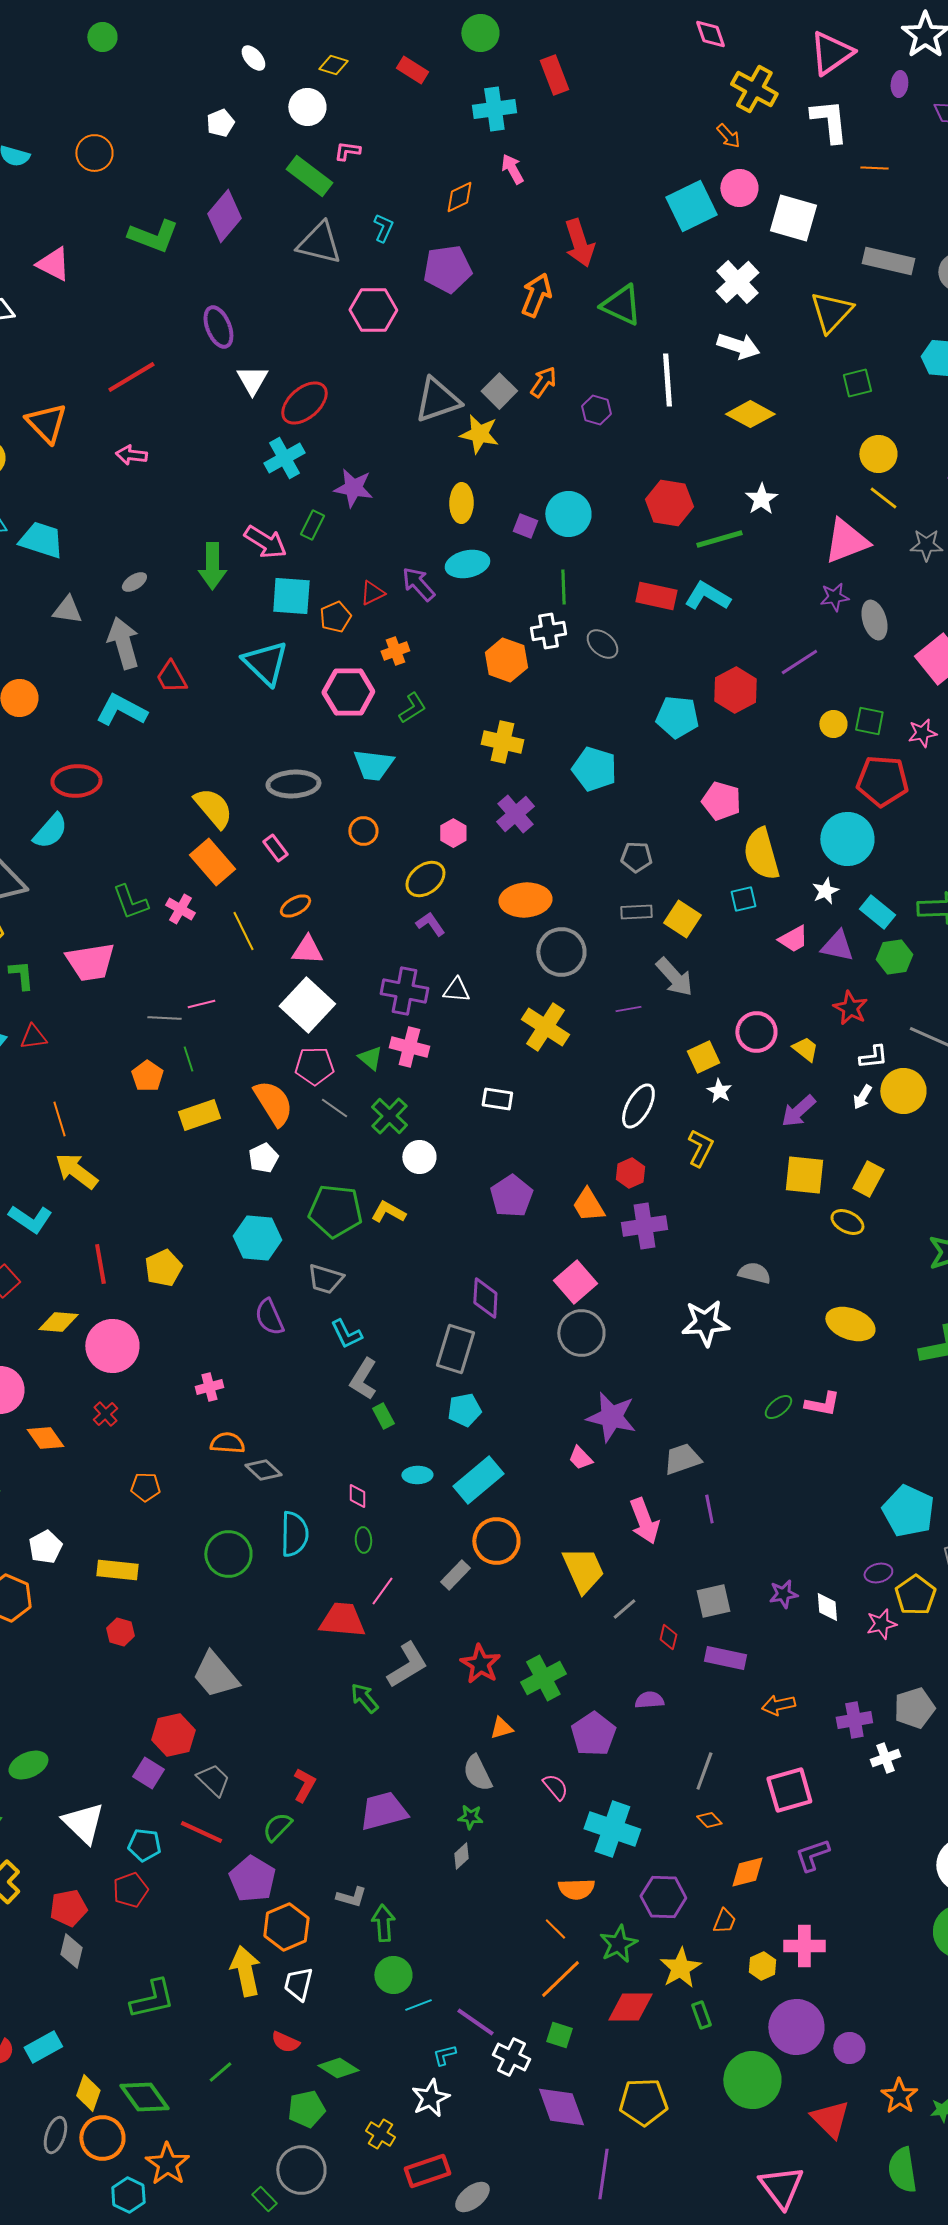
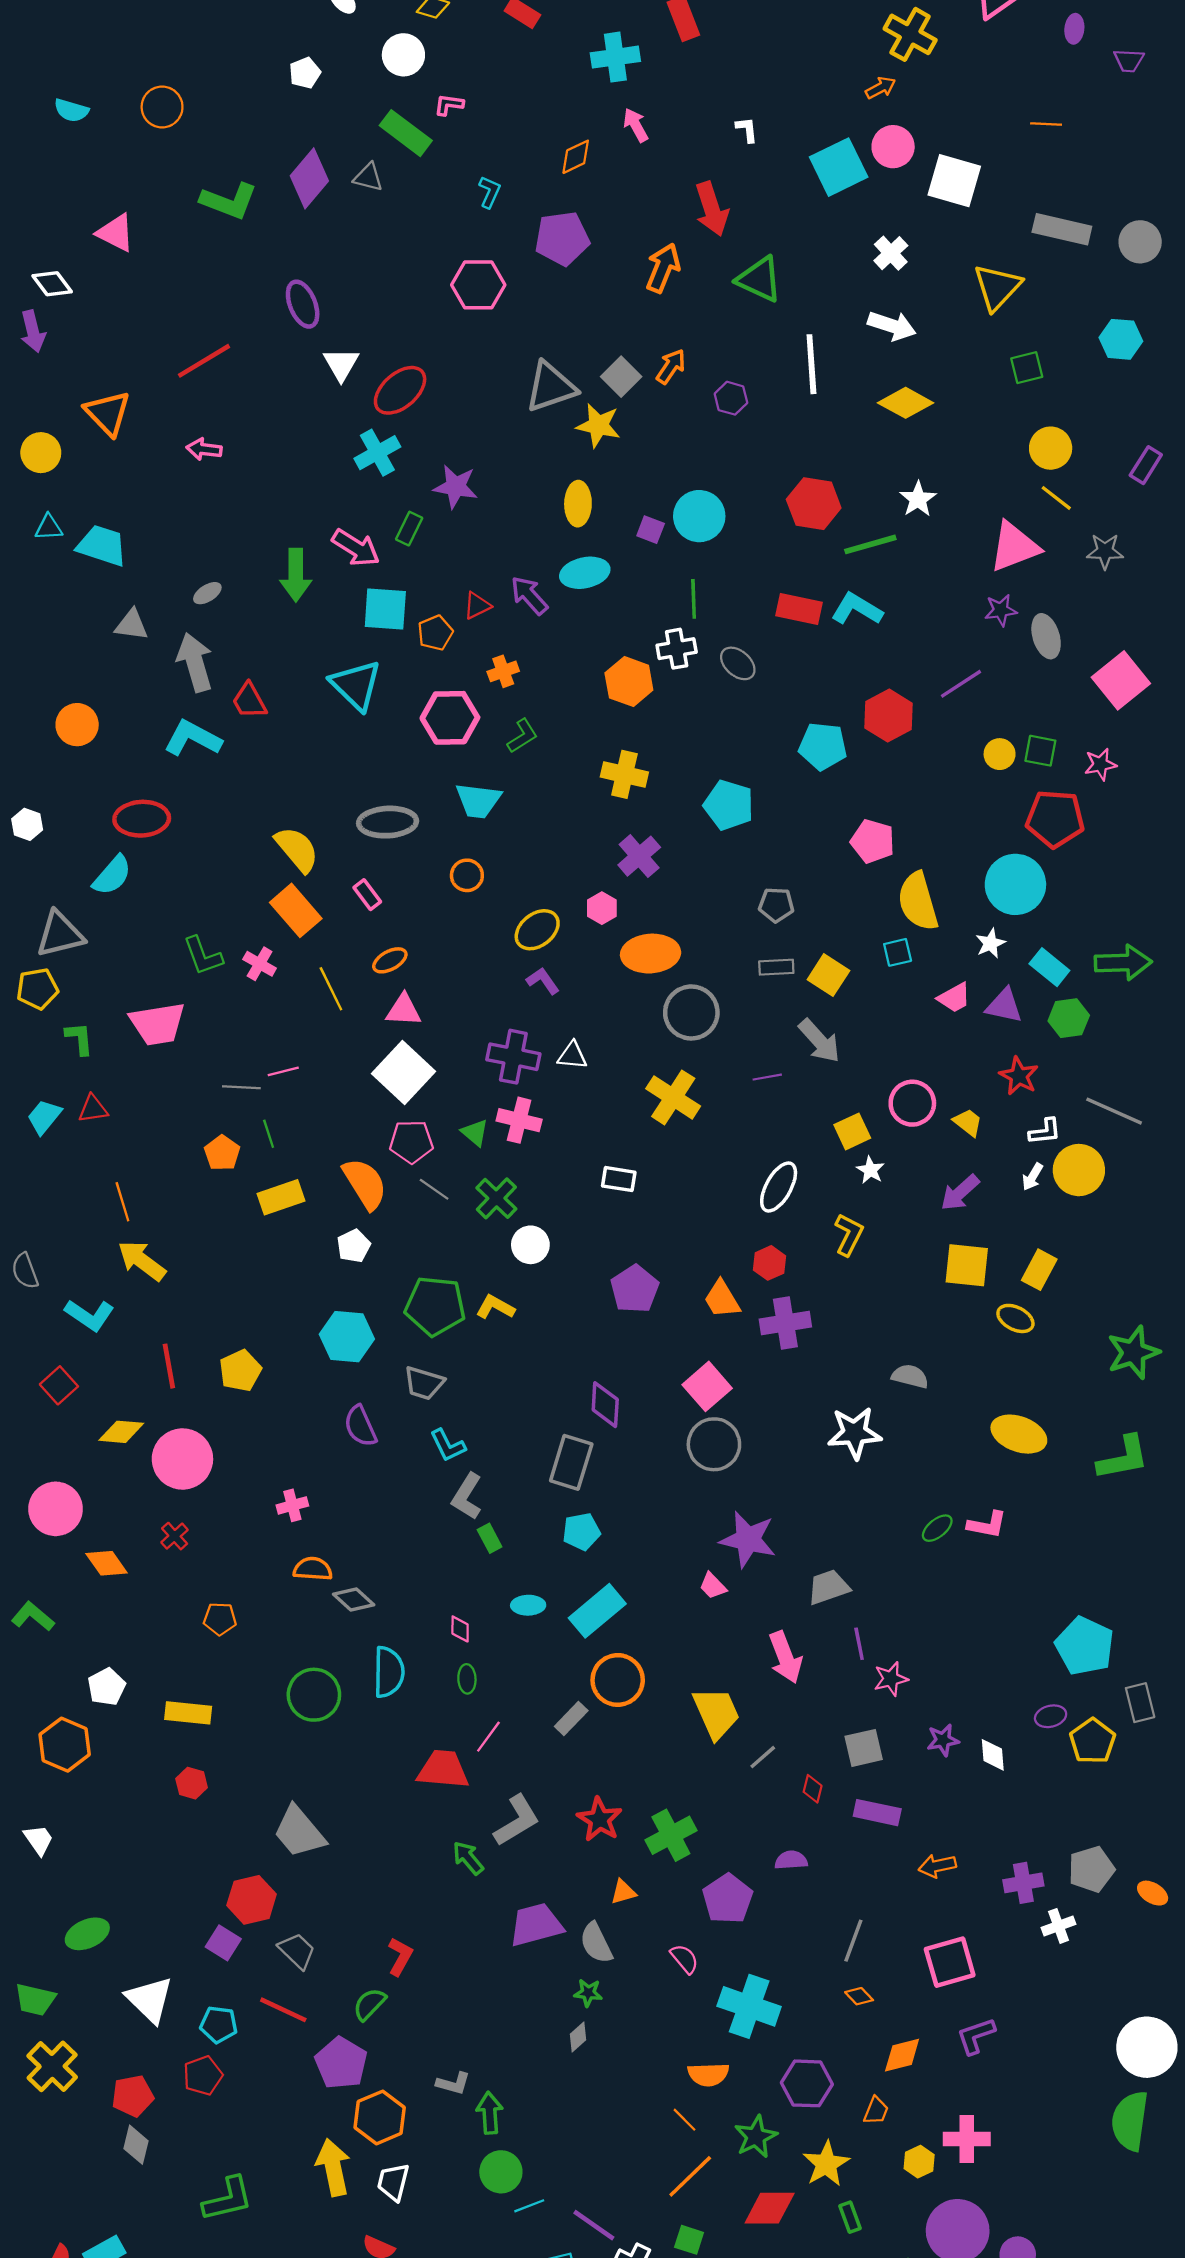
white L-shape: (829, 121) -> (747, 130), moved, size x0.5
orange arrow: (728, 136) -> (881, 88), turned -76
gray triangle: (319, 243) -> (368, 177), moved, size x0.6
white cross: (737, 282) -> (891, 253), size x0.7
pink hexagon: (453, 833) -> (602, 908), moved
pink star: (881, 1624) -> (891, 1679), moved
purple trapezoid: (383, 1811) -> (536, 1925), moved

